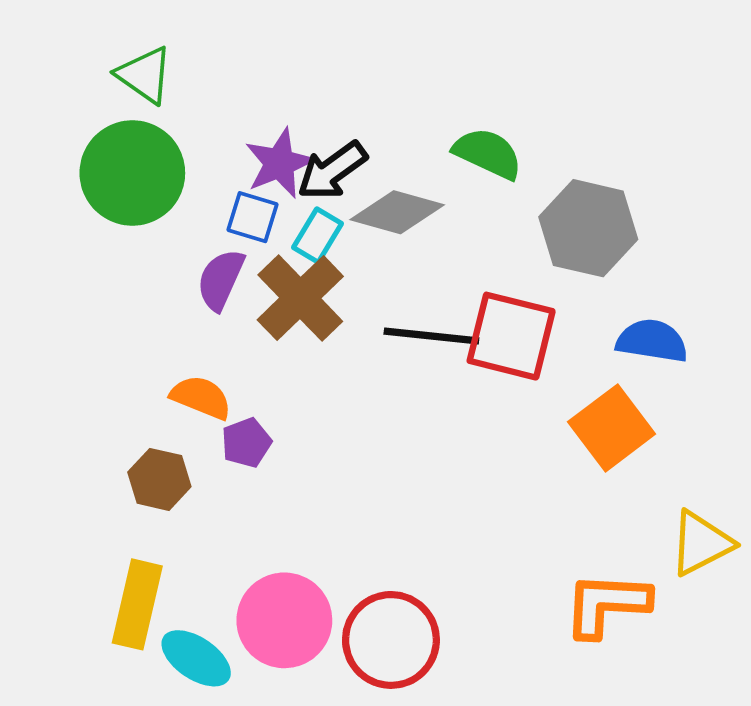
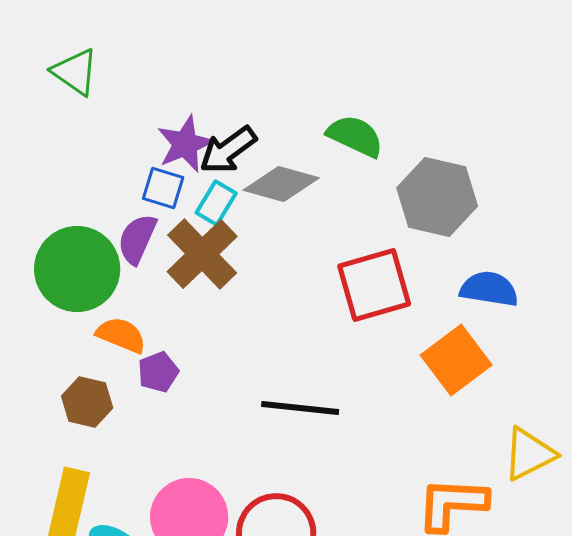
green circle: (132, 173) -> (77, 269), moved
black line: (431, 336) -> (300, 408), moved
red square: (511, 336) -> (374, 285), turned -30

